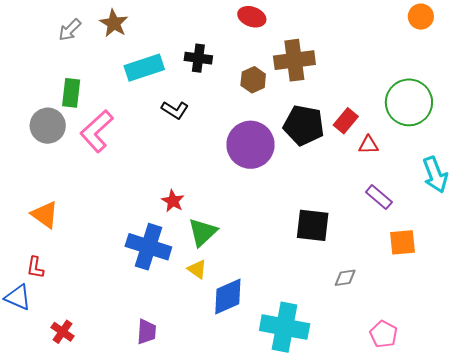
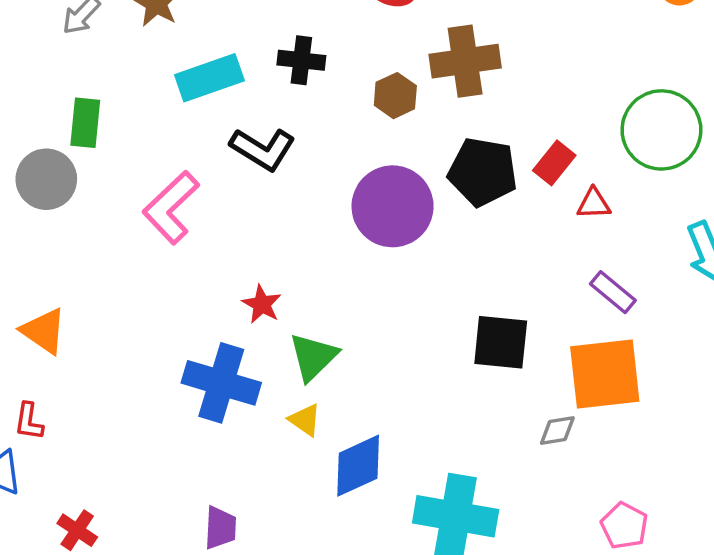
black L-shape: (175, 110) -> (263, 149), size x1.4
pink L-shape: (97, 131) -> (171, 208), moved
orange square: (402, 242) -> (605, 374), moved, size x1.6

